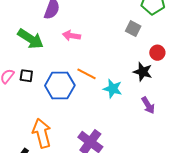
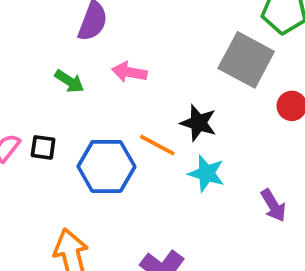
gray square: (133, 29) -> (246, 60), size x1.8
green arrow: (31, 39) -> (69, 81), moved, size x0.6
black star: (143, 72) -> (198, 123), moved

